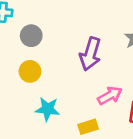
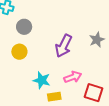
cyan star: (47, 109) -> (42, 80), moved

